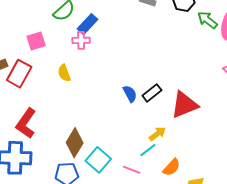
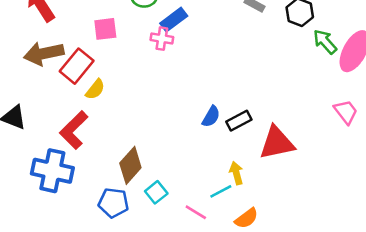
yellow semicircle: (64, 73) -> (95, 89), moved, turned -132
blue semicircle: (130, 94) -> (211, 117), turned 48
yellow arrow: (157, 134) -> (236, 173), turned -78
cyan square: (98, 160) -> (156, 192), size x0.7

